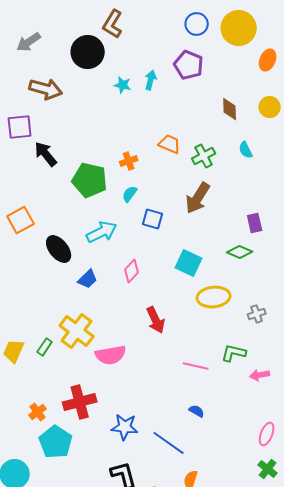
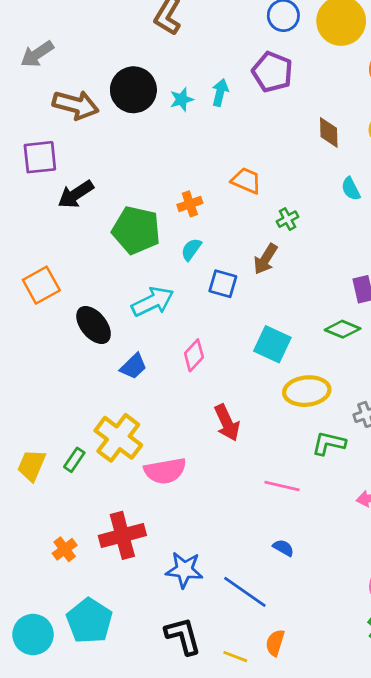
gray arrow: (29, 42) -> (37, 54), moved
black circle: (88, 52) -> (133, 90), moved
cyan star: (123, 85) -> (182, 99), turned -30
black arrow: (46, 154) -> (76, 194), turned -84
green cross: (204, 156) -> (288, 219), moved, size x0.7
brown arrow: (198, 198) -> (265, 259), moved, size x0.7
green L-shape: (234, 353) -> (329, 443), moved
cyan pentagon: (56, 442) -> (89, 621), moved

